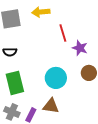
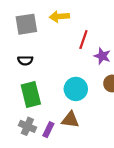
red line: (63, 33) -> (83, 40), turned 36

